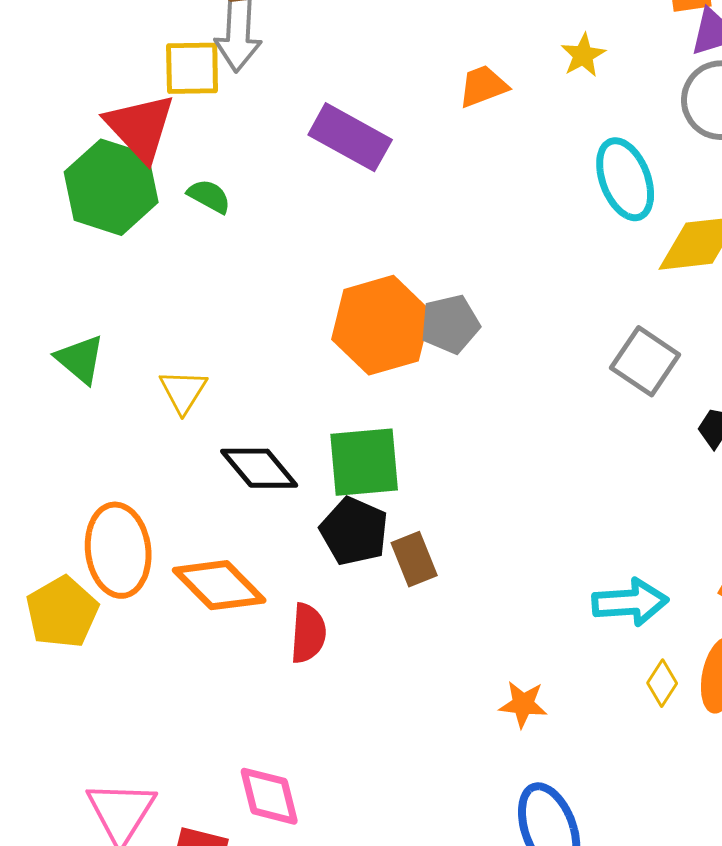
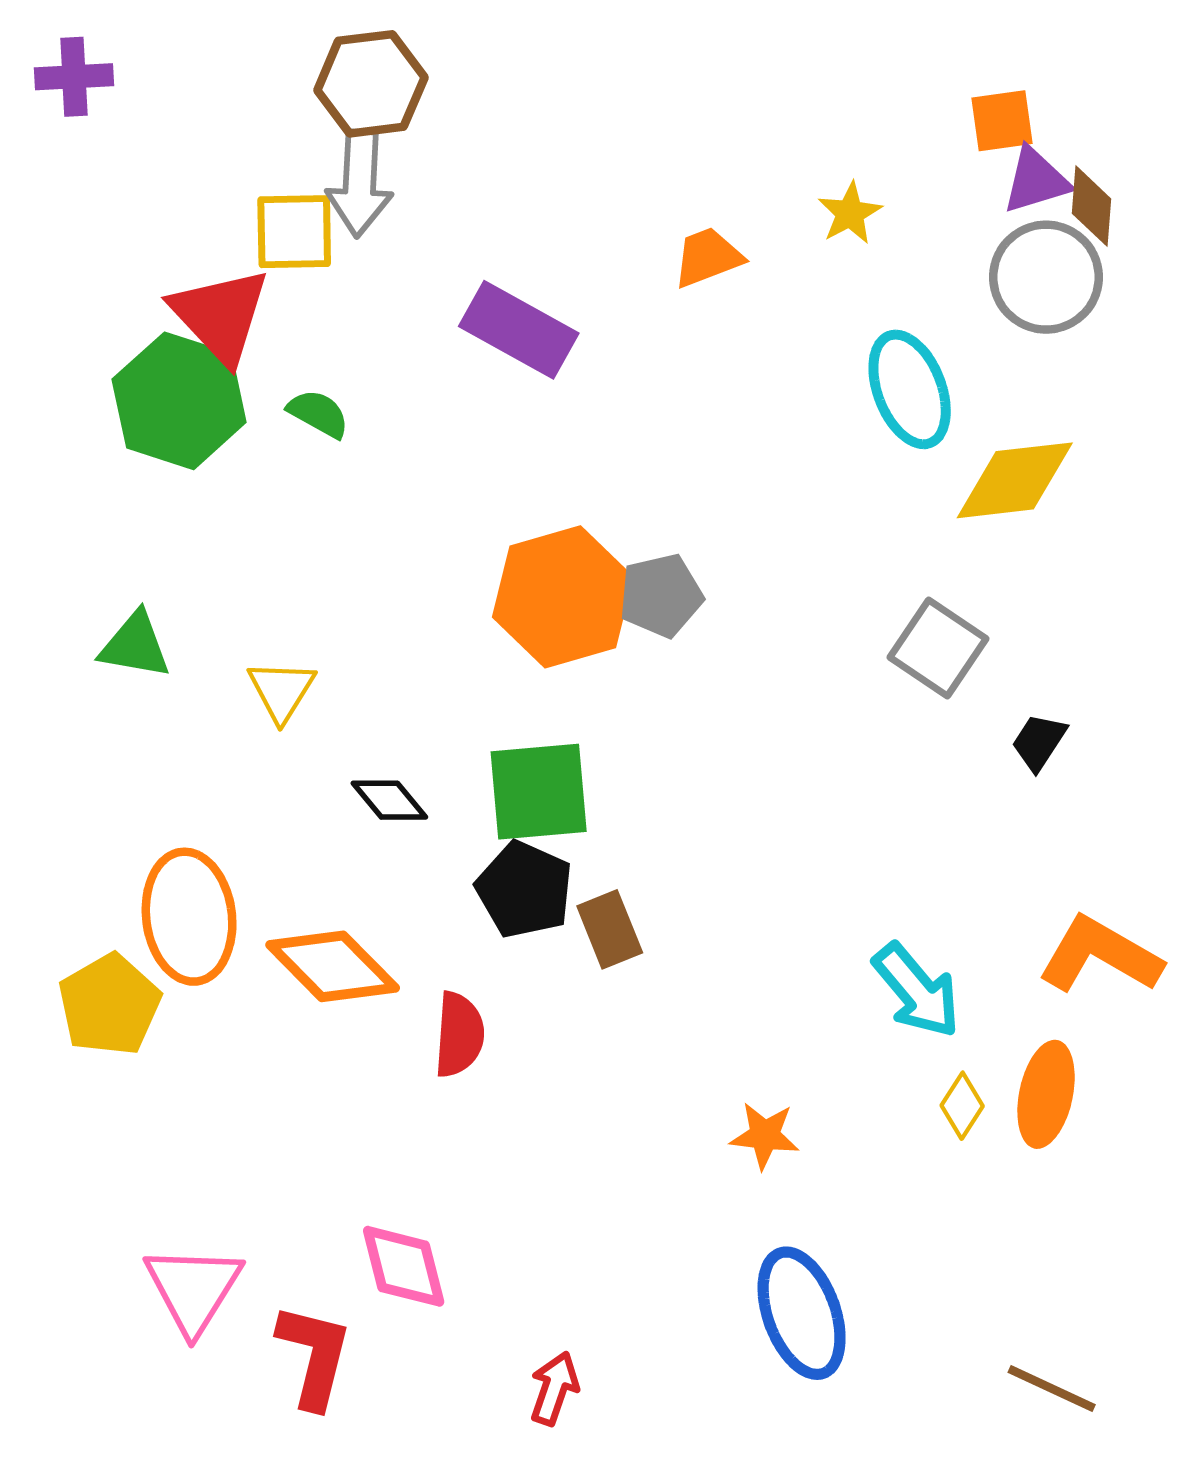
green triangle: (80, 359) -> (135, 645), turned -30
black diamond: (259, 468) -> (389, 800), size x0.7
cyan arrow: (630, 602) -> (917, 991), turned 54

